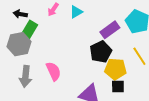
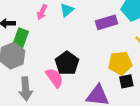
purple rectangle: (110, 30) -> (107, 22), turned 30
black pentagon: (101, 52) -> (67, 63), moved

